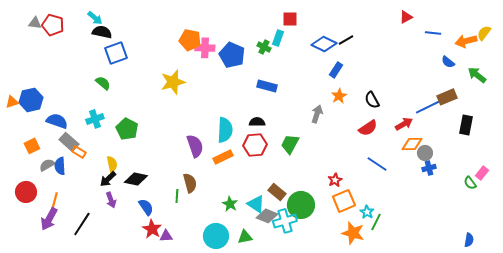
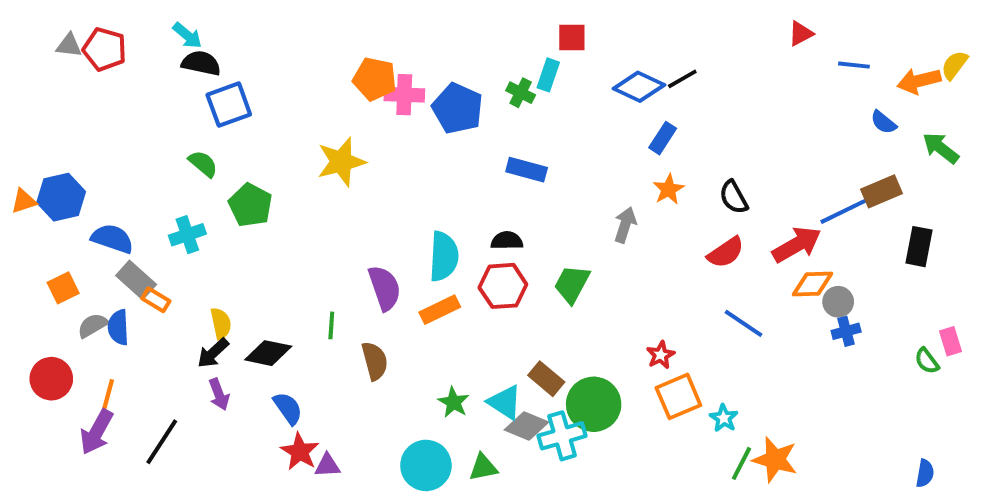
red arrow: (404, 124) -> (797, 245), size x1.4
green pentagon: (127, 129) -> (250, 205), moved
pink rectangle: (482, 173) -> (951, 341), turned -56
green line: (177, 196) -> (331, 325), moved
green line: (376, 222) -> (742, 463), moved
orange star: (353, 233) -> (775, 460), moved

